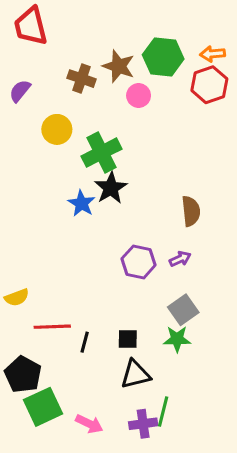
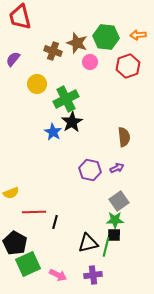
red hexagon: (209, 85) -> (128, 66), moved
black square: (128, 339) -> (114, 235), moved
green line: (163, 411) -> (106, 247), moved

